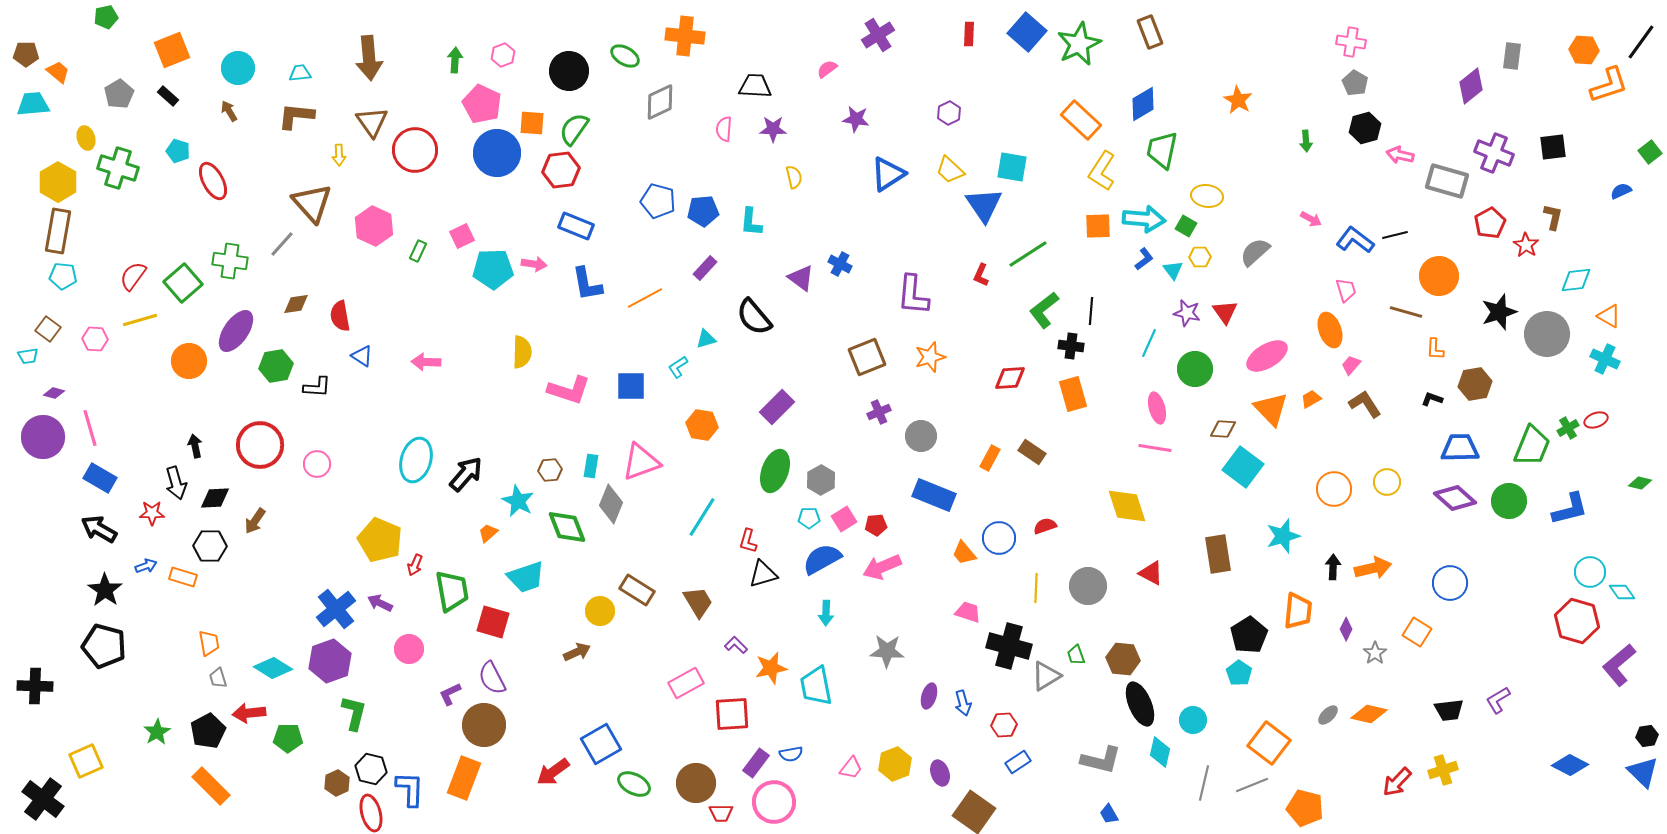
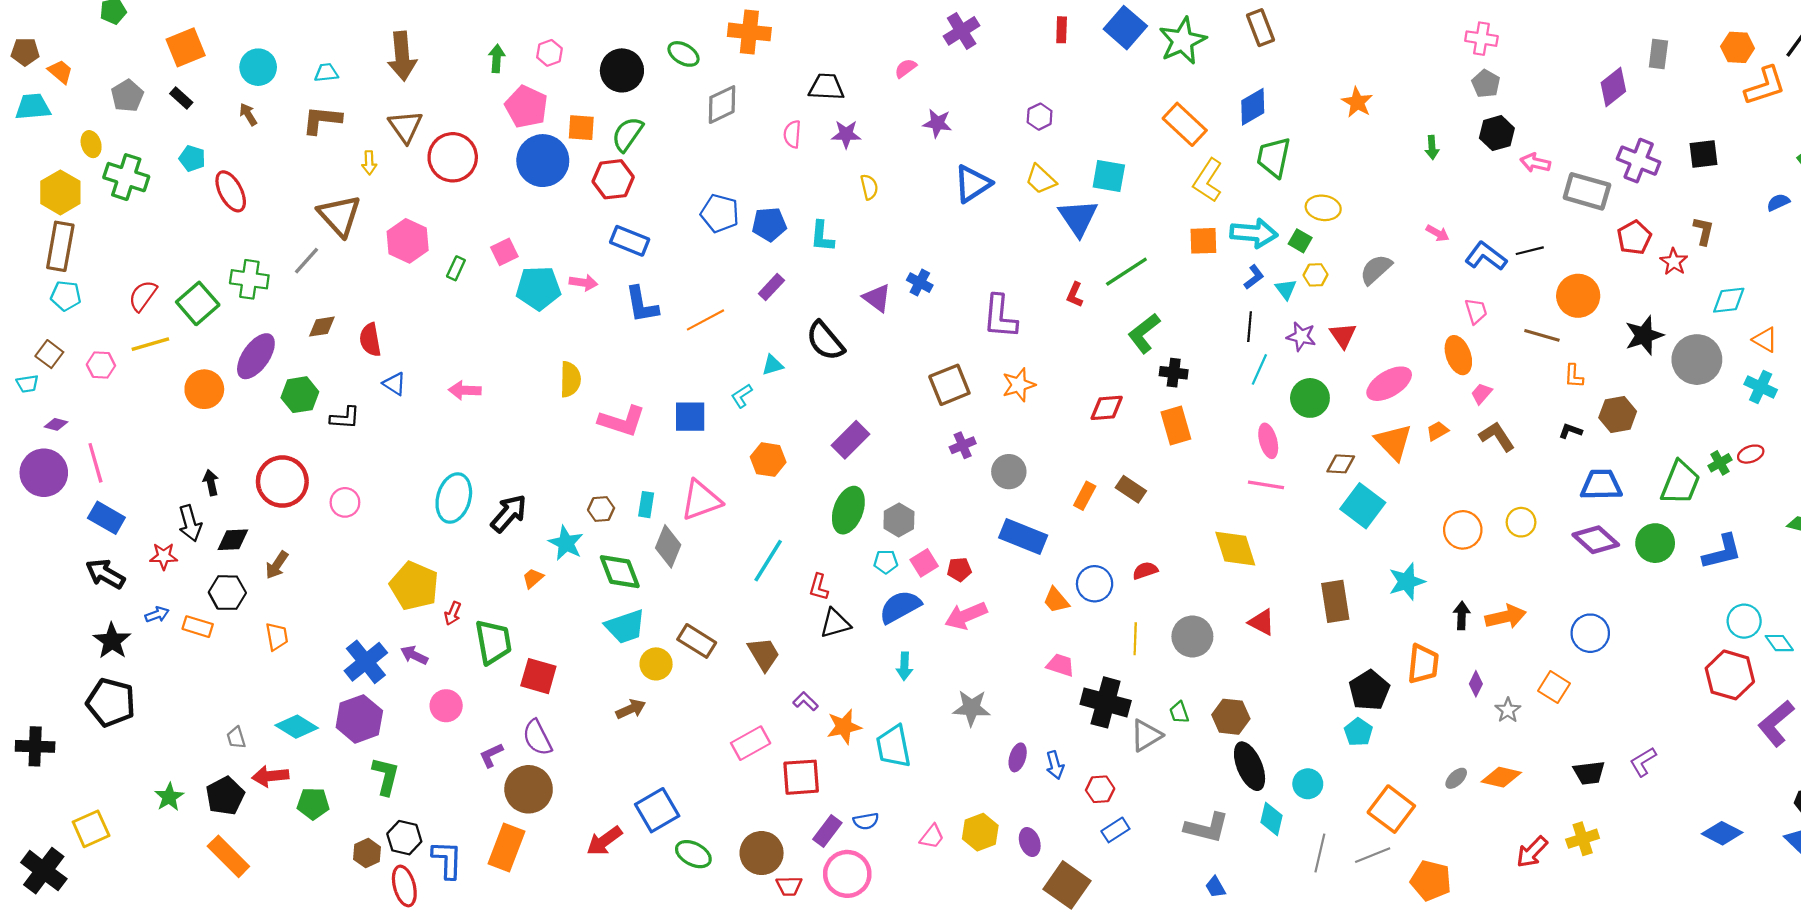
black line: (1091, 311) -> (1250, 327), moved
cyan trapezoid: (526, 577) -> (625, 627), moved
orange trapezoid: (209, 643) -> (277, 636), moved

